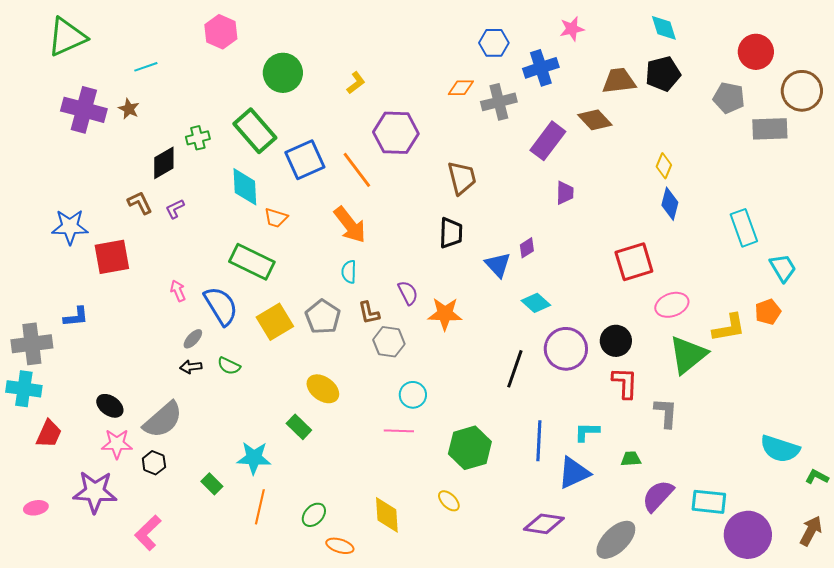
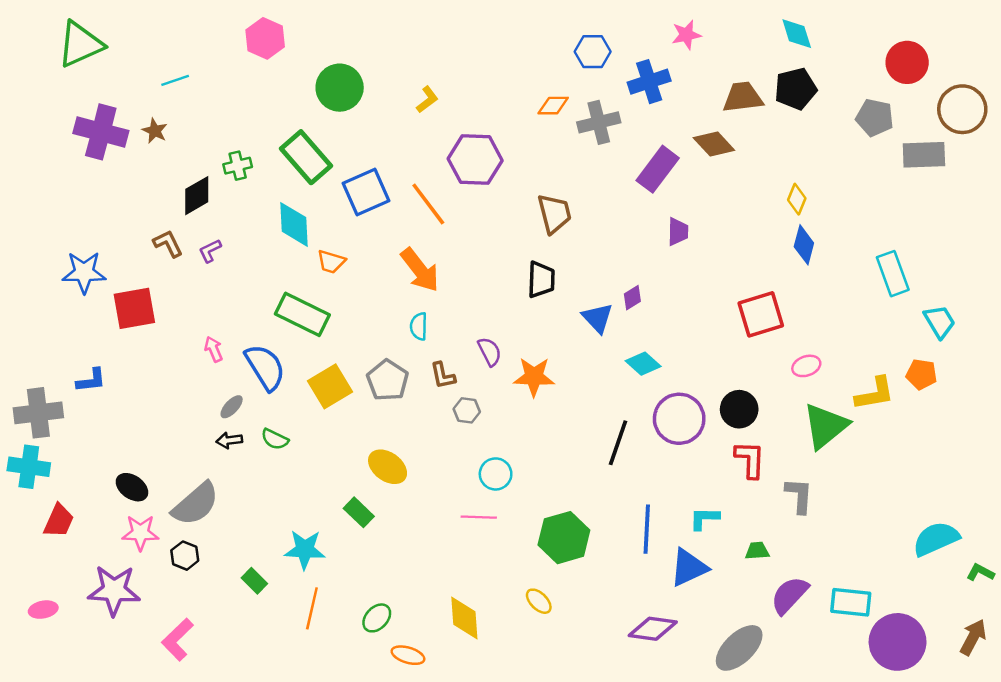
pink ellipse: (672, 305) -> (806, 366), size x0.7
orange pentagon: (768, 312) -> (922, 374), turned 30
gray hexagon: (389, 342) -> (467, 410), size x0.7
cyan semicircle: (780, 449) -> (936, 539), turned 138

